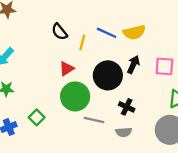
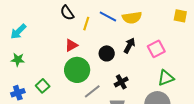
pink square: (164, 66) -> (156, 49), turned -36
black circle: (108, 75) -> (107, 53), size x0.6
black cross: (127, 107) -> (121, 82), turned 32
gray line: (94, 120) -> (92, 91), turned -54

